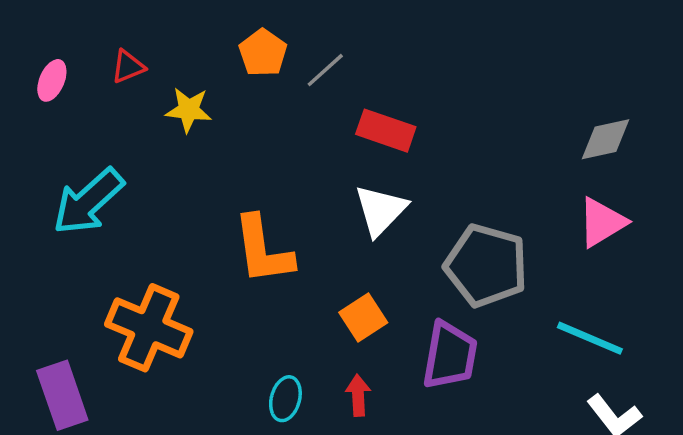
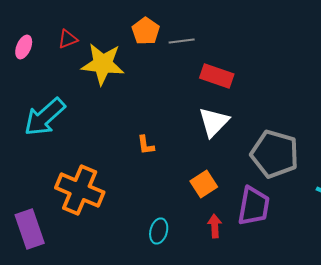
gray line: (325, 70) -> (182, 41), turned 35
yellow star: (189, 110) -> (103, 64), size x1.6
orange L-shape: (263, 250) -> (146, 145), size x0.5
red arrow: (358, 395) -> (215, 226), moved

